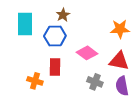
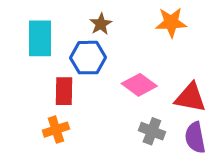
orange star: (120, 29) -> (171, 22), moved
red rectangle: (55, 67) -> (64, 91), moved
orange cross: (35, 81) -> (56, 130), turned -35

